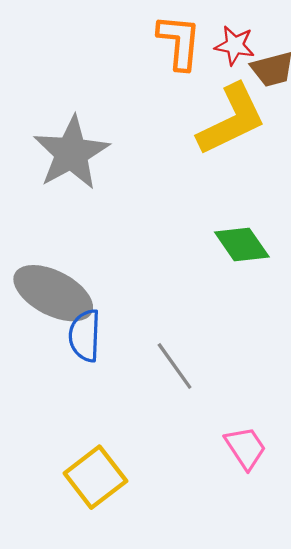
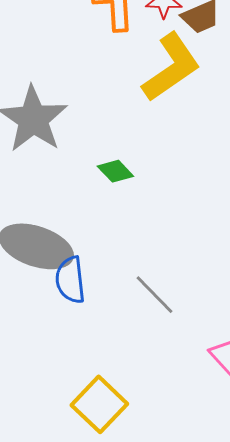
green diamond: (242, 244) -> (115, 171), moved, size x0.7

